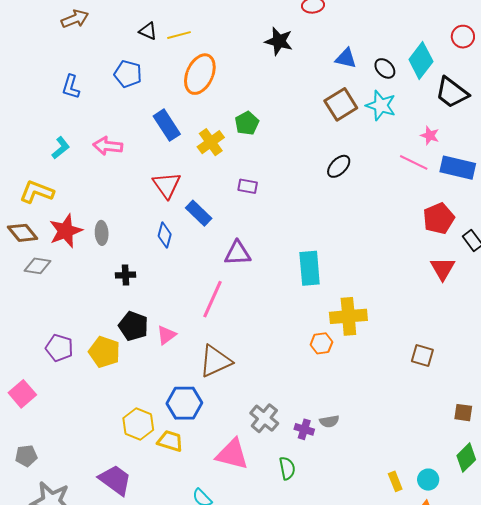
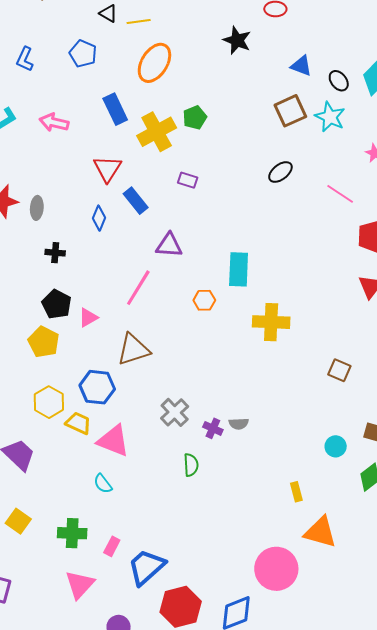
yellow cross: (211, 142) -> (157, 132), size x1.4
pink line: (414, 162) -> (340, 194), moved
orange hexagon: (321, 343) -> (204, 300), moved
yellow pentagon: (104, 352) -> (44, 342), moved
pink triangle: (232, 454) -> (113, 441), moved
cyan circle: (428, 480) -> (336, 446), moved

